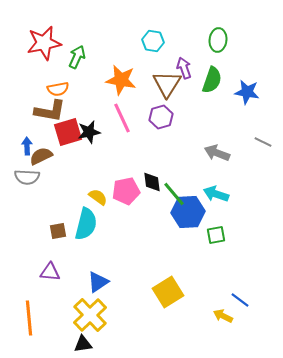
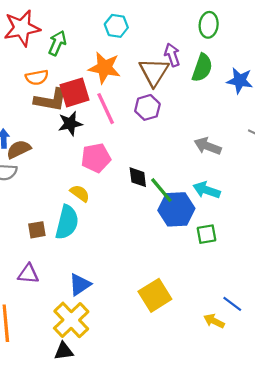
cyan hexagon: (153, 41) -> (116, 26), moved
brown L-shape: (50, 111) -> (51, 100), moved
red square: (68, 132) -> (74, 92), moved
pink pentagon: (126, 191) -> (96, 158), moved

